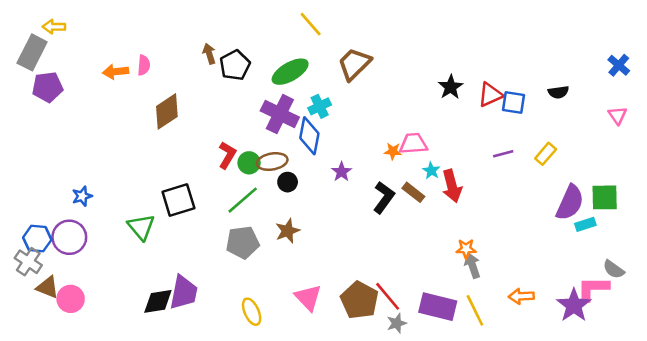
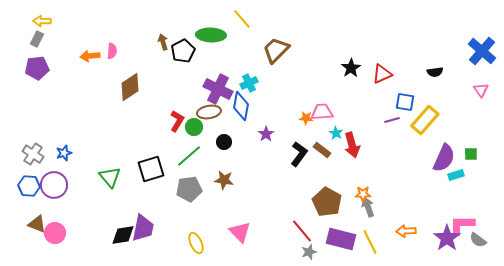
gray rectangle: (32, 52) -> (37, 39), moved, size x0.6
blue cross: (619, 65) -> (482, 51), size x1.6
green ellipse: (290, 72) -> (211, 35), moved, turned 32
blue square: (513, 102) -> (405, 102), moved
yellow rectangle: (546, 154) -> (425, 120), size x1.6
brown ellipse: (272, 162) -> (209, 112), moved
green square: (605, 197) -> (471, 154), size x0.6
black square: (178, 200) -> (151, 169), moved
brown star: (288, 231) -> (224, 180), turned 30
gray cross: (28, 262) -> (33, 154), moved
gray semicircle: (614, 269) -> (478, 240), moved
brown pentagon: (359, 300) -> (327, 202), moved

